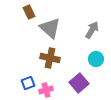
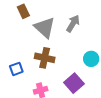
gray arrow: (92, 30) -> (73, 23), moved
blue square: (28, 83) -> (16, 69), moved

